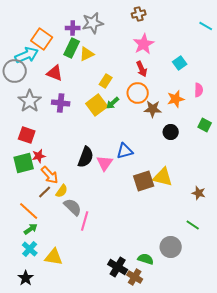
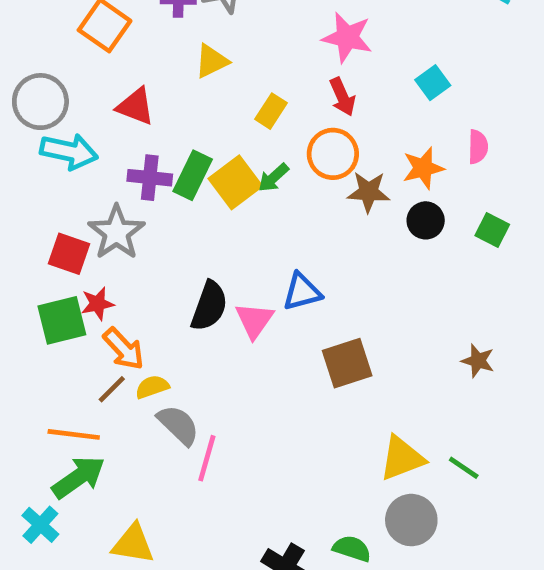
pink star: (144, 44) -> (347, 37), turned -30
green rectangle: (72, 48) -> (193, 175), moved
cyan arrow: (27, 55) -> (69, 151), moved, turned 35
yellow rectangle: (106, 81) -> (271, 111), moved
gray star: (30, 101) -> (116, 232), moved
black circle: (171, 132) -> (426, 220), moved
yellow triangle: (163, 177) -> (402, 458), moved, turned -35
yellow semicircle: (62, 191) -> (152, 387), turned -144
brown star: (199, 193) -> (478, 361), moved
orange line: (29, 211) -> (74, 434), turned -35
green arrow: (31, 229) -> (78, 477), size x1.6
cyan cross: (30, 249) -> (40, 525), moved

